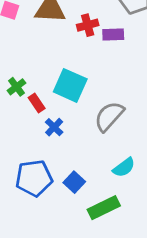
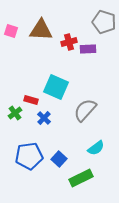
green cross: (17, 87) -> (15, 113), moved
red rectangle: (37, 103) -> (31, 100), turned -40

